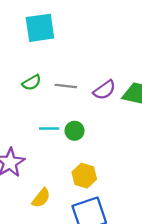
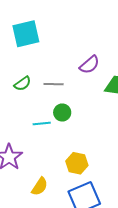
purple semicircle: (104, 90) -> (89, 65), moved
green circle: (75, 131) -> (62, 113), moved

